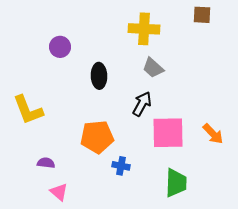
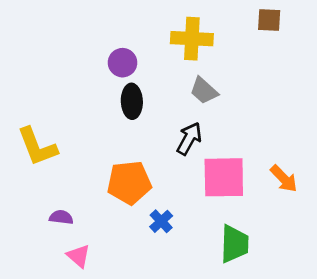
purple circle: (60, 47) -> (123, 63), moved
blue cross: (121, 166) -> (161, 221), turned 36

